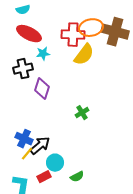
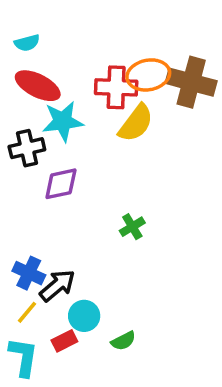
cyan star: (43, 54) -> (63, 121), size x1.6
purple diamond: (42, 89) -> (61, 184), turned 60
yellow line: (27, 154) -> (27, 312), moved

